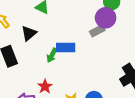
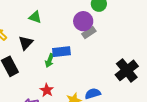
purple circle: (106, 18) -> (83, 21), moved

